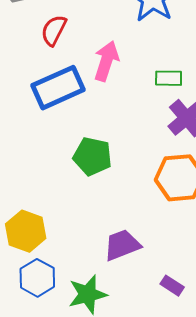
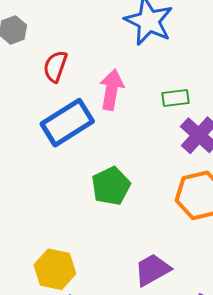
green pentagon: (93, 156) -> (111, 186), turned -30

